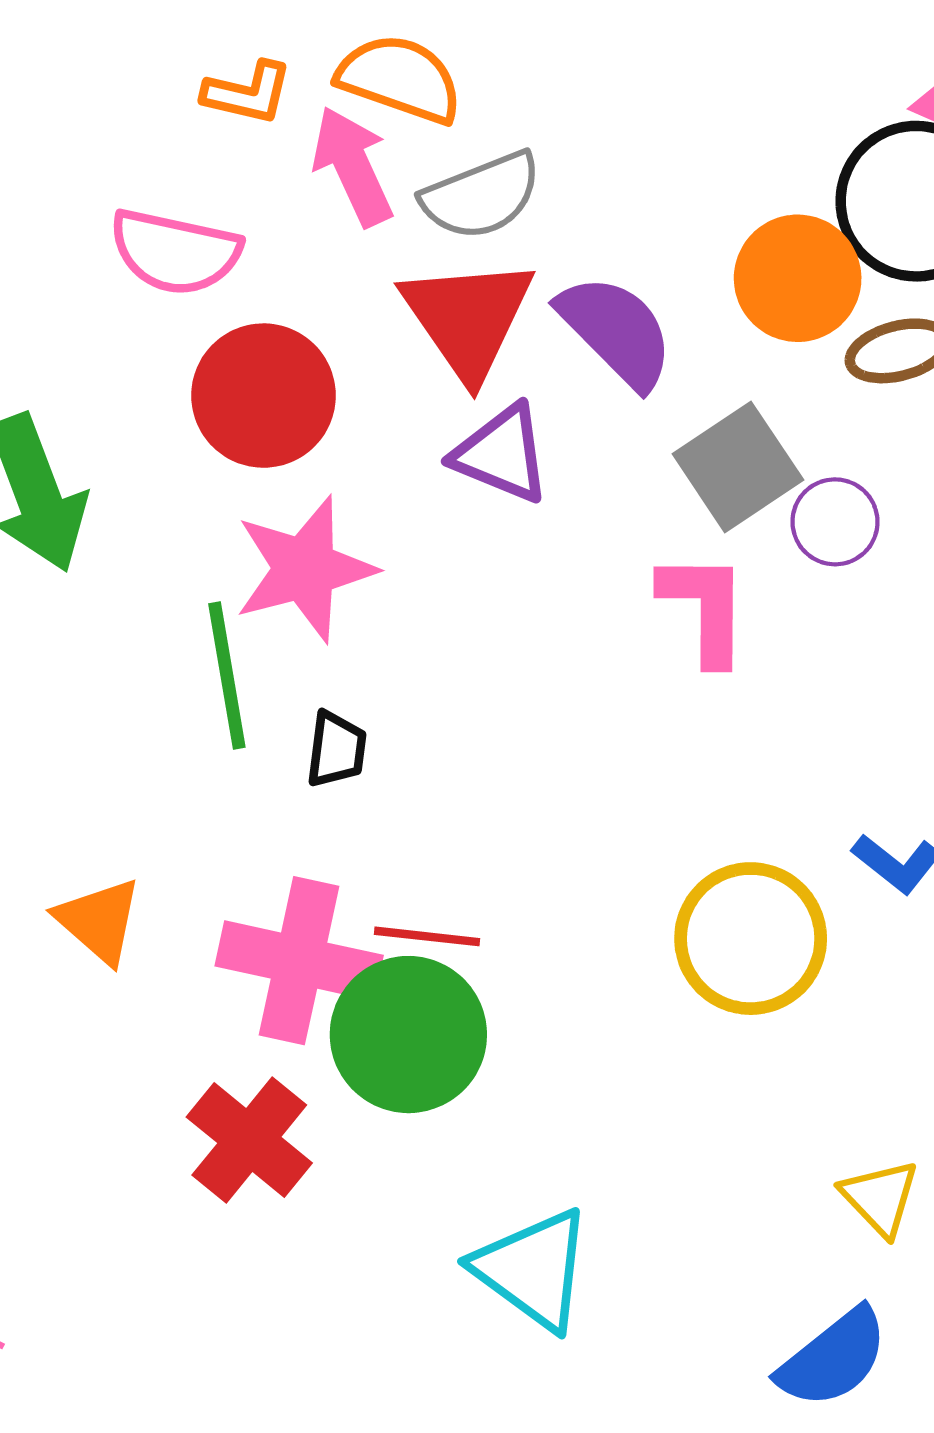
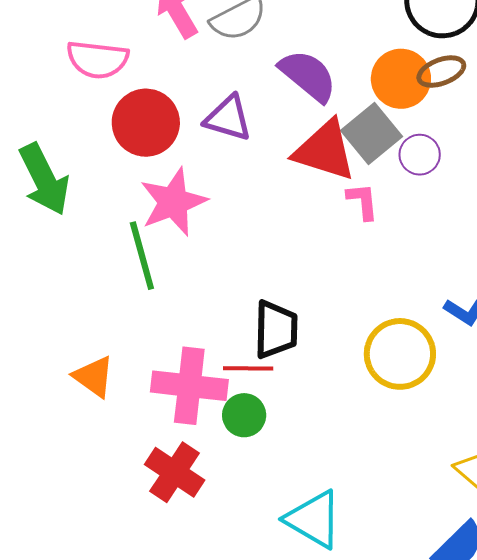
orange circle: (798, 278) -> (401, 79), moved
red triangle: (468, 318) -> (325, 150), moved, turned -32
purple triangle: (502, 454) -> (228, 118), moved
pink L-shape: (704, 608) -> (363, 201), size x0.7
black trapezoid: (336, 749) -> (276, 330), moved, size x1.6
green circle: (408, 1035) -> (244, 415), size x0.6

